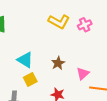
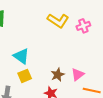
brown star: (58, 63) -> (58, 75), moved

